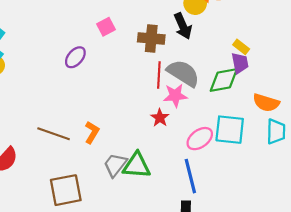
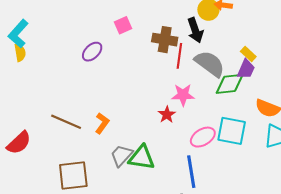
purple trapezoid: (240, 63) -> (246, 69), turned 30
gray semicircle: (183, 73) -> (210, 64), moved
red line: (159, 75) -> (179, 56), moved

